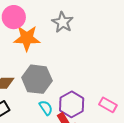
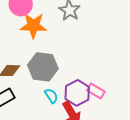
pink rectangle: (108, 105) -> (96, 91), moved

